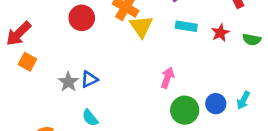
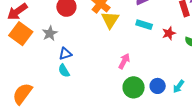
orange square: (27, 62) -> (21, 34), size x1.6
gray star: (68, 82) -> (50, 33), moved
cyan semicircle: (90, 118) -> (64, 71), moved

